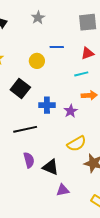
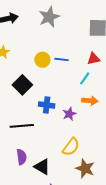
gray star: (38, 18) -> (49, 17), size x1.5
blue line: (57, 47) -> (61, 59), moved
cyan line: (81, 74) -> (85, 78), turned -48
yellow semicircle: (77, 144) -> (71, 147), turned -30

